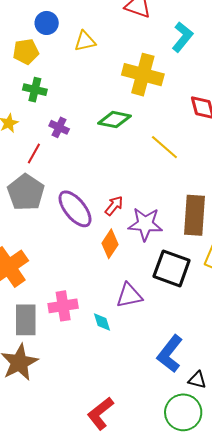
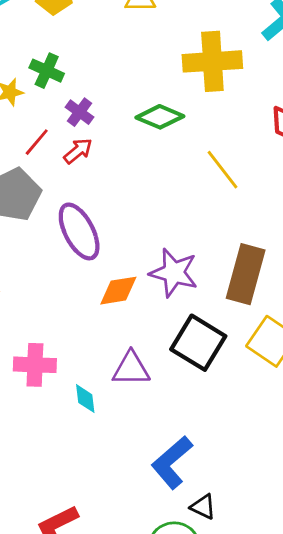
yellow cross: (143, 75) -> (212, 61), turned -30
green cross: (35, 90) -> (47, 71), moved
red arrow: (114, 206) -> (78, 151), moved
orange diamond: (110, 244) -> (118, 291), turned 36

